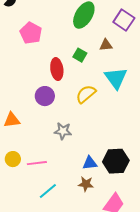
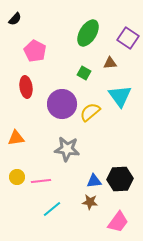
red ellipse: (57, 69) -> (26, 87), moved
purple circle: (45, 96) -> (62, 104), moved, size x1.5
gray star: (63, 131) -> (67, 149), size x1.4

